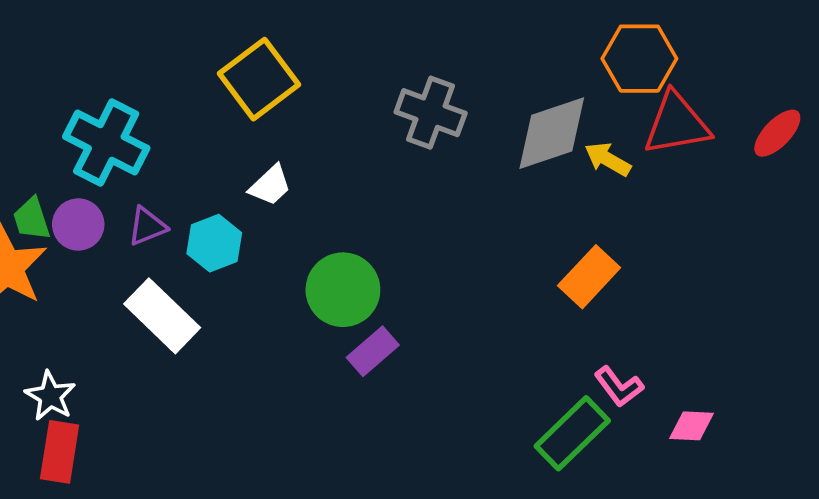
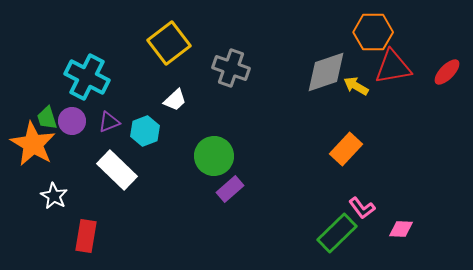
gray cross: (431, 113) -> (231, 68), moved
white star: (50, 396) -> (54, 196), moved
red rectangle: (60, 452) -> (86, 236), moved

